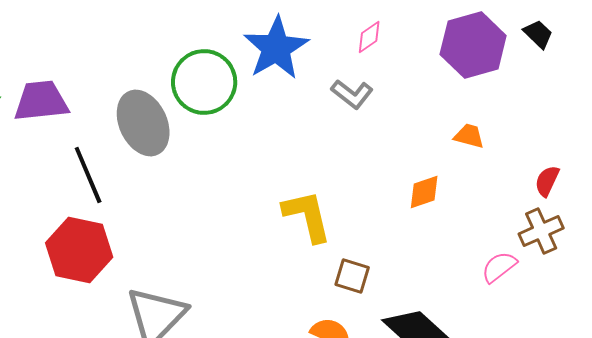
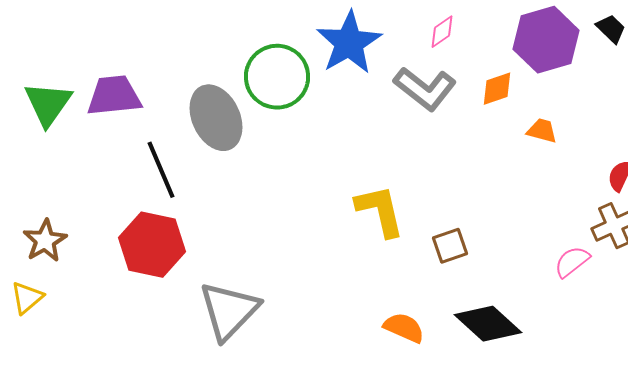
gray L-shape: (352, 94) -> (425, 89), size x1.5
orange diamond: (424, 192) -> (497, 89), moved
brown square: (352, 276) -> (450, 246), moved, turned -36

